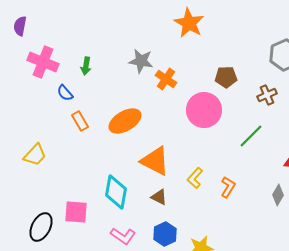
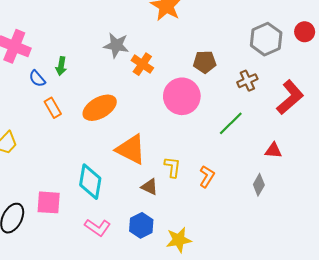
green arrow: (86, 66) -> (61, 66), moved
yellow L-shape: (195, 178) -> (172, 167), turned 145
brown triangle: (159, 197) -> (150, 187), moved

